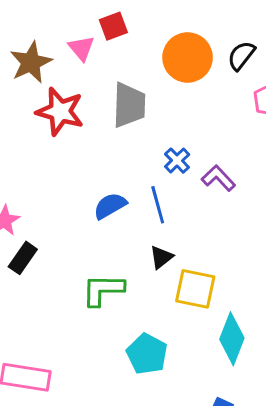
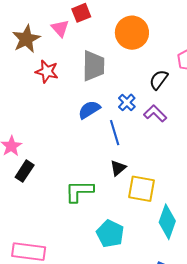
black semicircle: (241, 56) -> (159, 80), moved
red star: (60, 111) -> (47, 71), size x0.7
blue semicircle: (110, 206) -> (89, 110), moved

